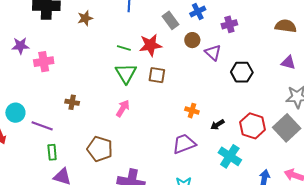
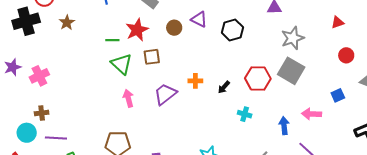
brown circle: (192, 40) -> (174, 28), moved
brown cross: (72, 102) -> (42, 113), moved
pink arrow: (123, 108) -> (128, 98), turned -30
purple trapezoid: (184, 144) -> (165, 94), moved
cyan cross: (230, 156) -> (245, 114), size x0.6

